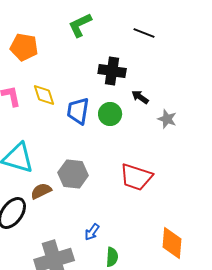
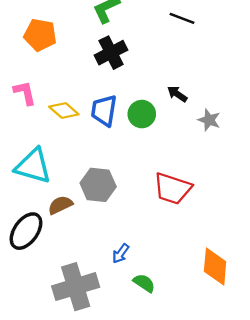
black cross: (112, 71) -> (111, 53), moved, turned -36
yellow diamond: (44, 95) -> (64, 111), moved, turned -30
green semicircle: (112, 257) -> (144, 283), turned -60

